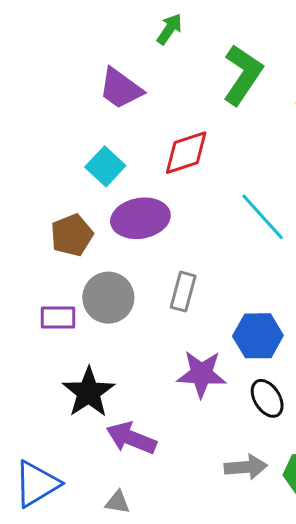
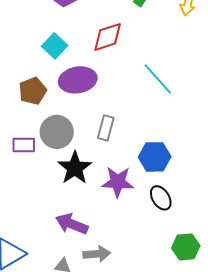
black star: (89, 392) -> (75, 168), moved
gray arrow: (246, 467) -> (97, 254), moved

